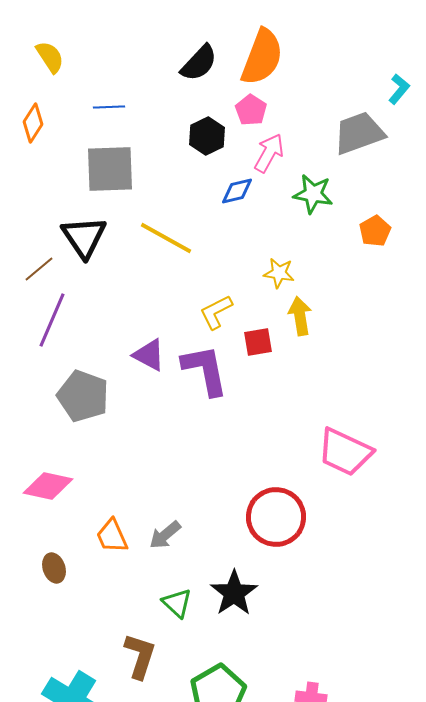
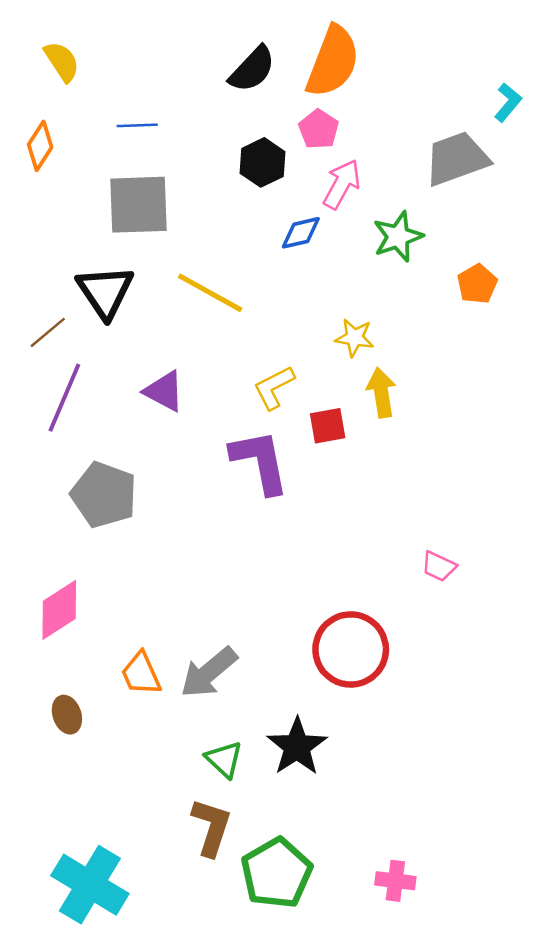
green star: (313, 194) -> (398, 237), turned -30
purple triangle: (149, 355) -> (164, 391), moved
pink trapezoid: (345, 452) -> (439, 566), size x0.5
pink diamond: (48, 486) -> (59, 610), turned -45
gray arrow: (165, 535) -> (209, 672), size x1.4
brown L-shape: (140, 656) -> (211, 827), moved

